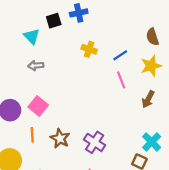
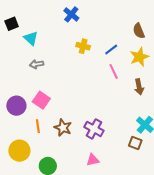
blue cross: (79, 13) -> (71, 14), turned -35
black square: (54, 21) -> (12, 24), moved
brown arrow: (148, 99) -> (139, 87), turned -35

